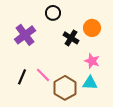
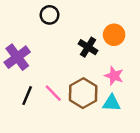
black circle: (53, 13) -> (50, 15), moved
purple cross: (25, 35) -> (17, 57), moved
brown hexagon: (65, 88) -> (83, 93), moved

